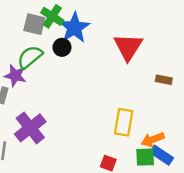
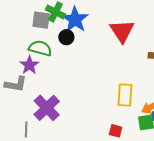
green semicircle: (30, 57) -> (40, 48), turned 60
purple star: (15, 76) -> (29, 65), turned 30

